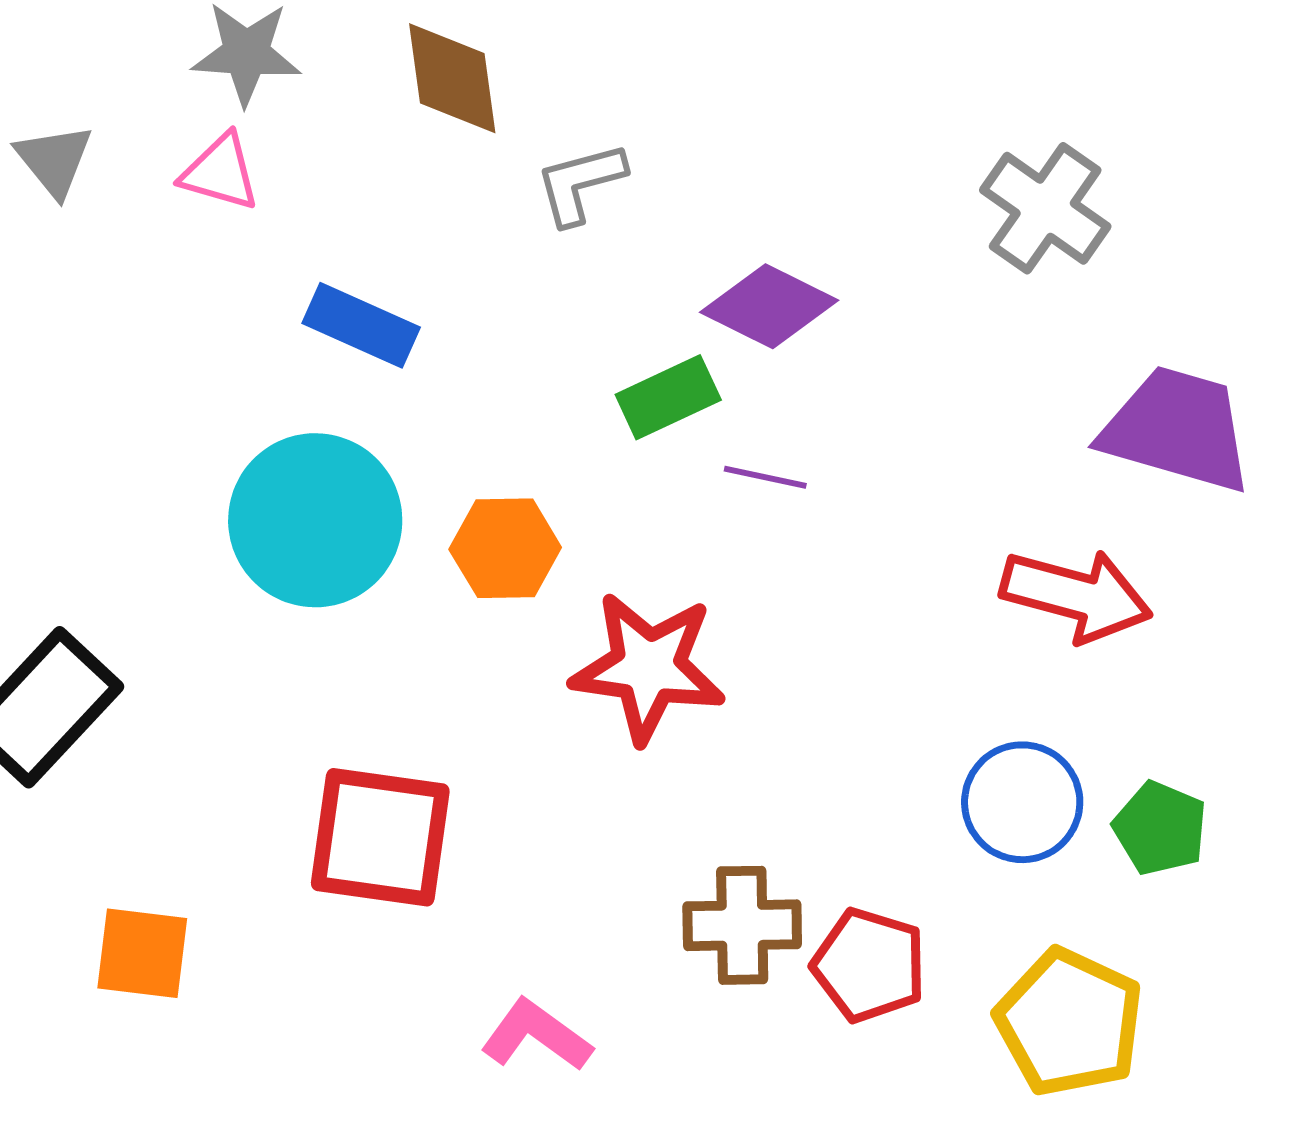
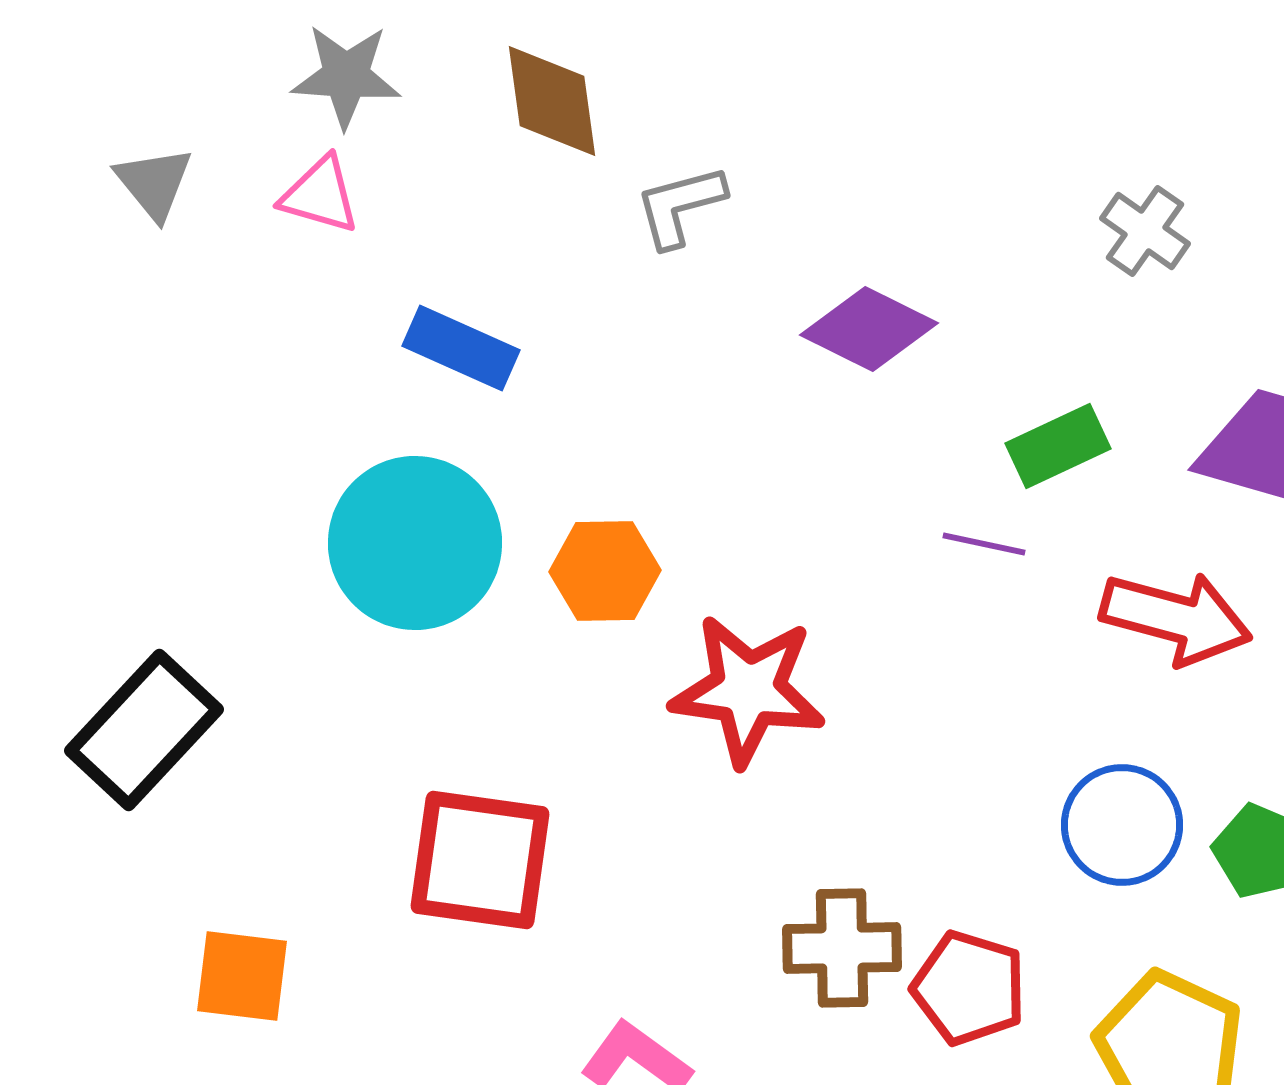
gray cross: (1045, 208) -> (1145, 231), size x0.7
green rectangle: (668, 397) -> (1058, 446), moved
purple line: (765, 477) -> (984, 544), moved

